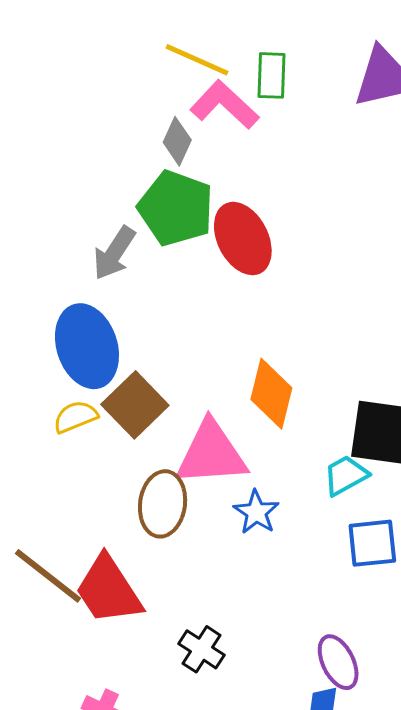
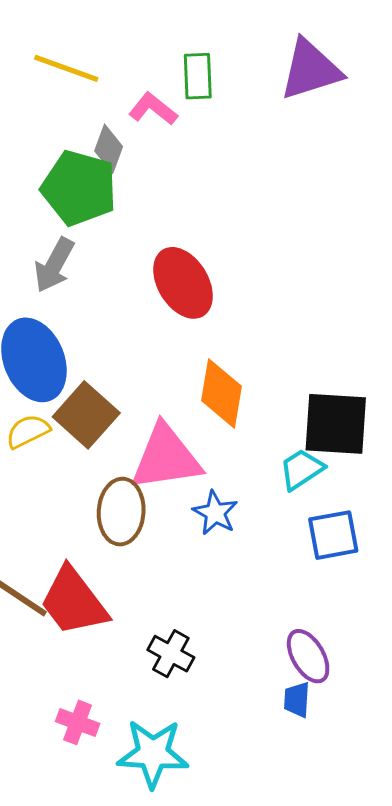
yellow line: (197, 60) -> (66, 68), moved
pink L-shape: (224, 105) -> (153, 109), size x0.7
green pentagon: (176, 208) -> (79, 188), moved
red ellipse: (243, 239) -> (183, 283), moved

